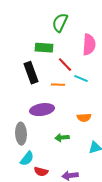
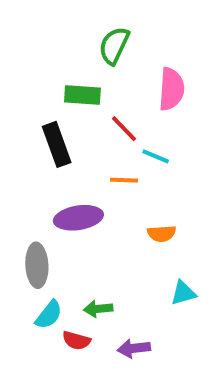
orange line: (58, 85) -> (124, 180), moved
green arrow: (62, 138) -> (98, 309), moved

